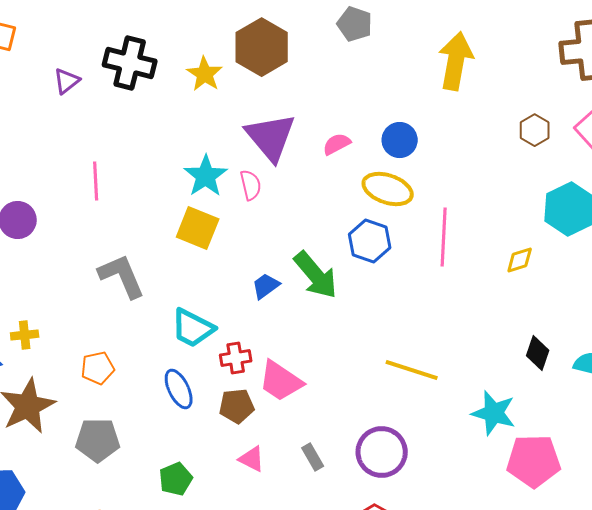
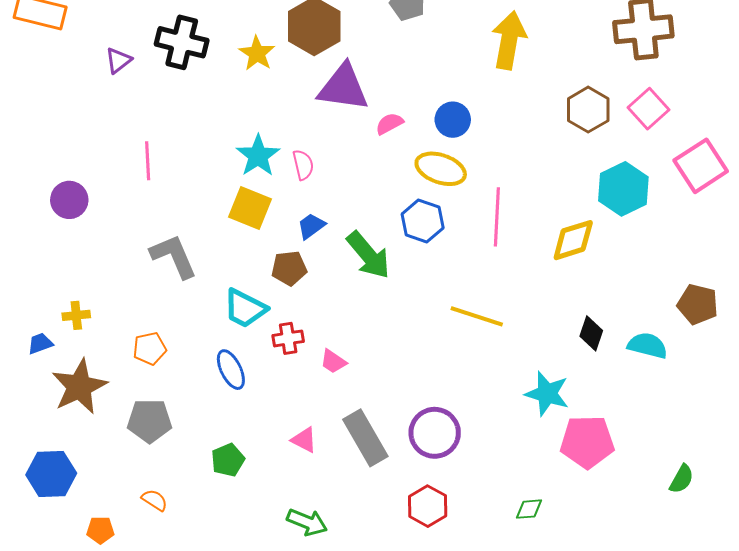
brown hexagon: (535, 130) -> (588, 110), size x1.4
purple triangle: (271, 137) -> (343, 87), moved, turned -42
yellow diamond: (520, 260) -> (573, 240), size x1.6
blue trapezoid: (266, 286) -> (311, 226), moved
yellow line: (412, 370) -> (477, 316), moved
pink trapezoid: (281, 381) -> (333, 362), size x0.6
brown pentagon: (237, 406) -> (289, 268), moved
gray rectangle: (313, 457) -> (365, 438), size x2.0

